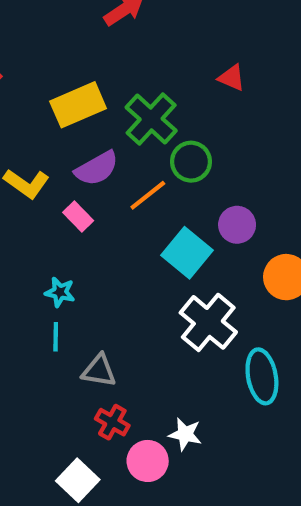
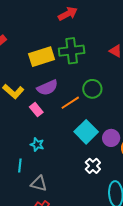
green cross: (151, 119) -> (72, 51), moved, turned 35
purple circle: (237, 225) -> (111, 138), moved
cyan star: (60, 292) -> (37, 145), moved
white cross: (208, 322) -> (93, 166), size x0.6

